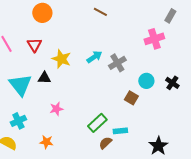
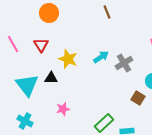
brown line: (100, 12) -> (107, 12), turned 40
cyan cross: (18, 121) -> (25, 121), turned -35

